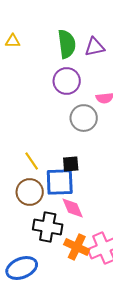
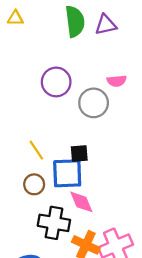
purple circle: (67, 81) -> (56, 82), moved
brown circle: (30, 192) -> (34, 184), size x0.7

